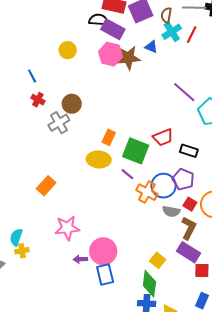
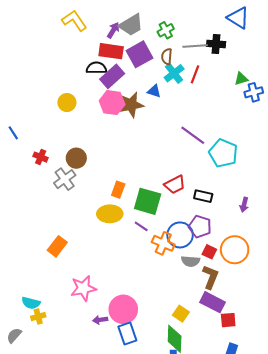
purple rectangle: (113, 29) -> (112, 76), turned -65
blue line: (32, 76) -> (13, 133), moved
cyan semicircle: (16, 237) -> (31, 303), turned -90

